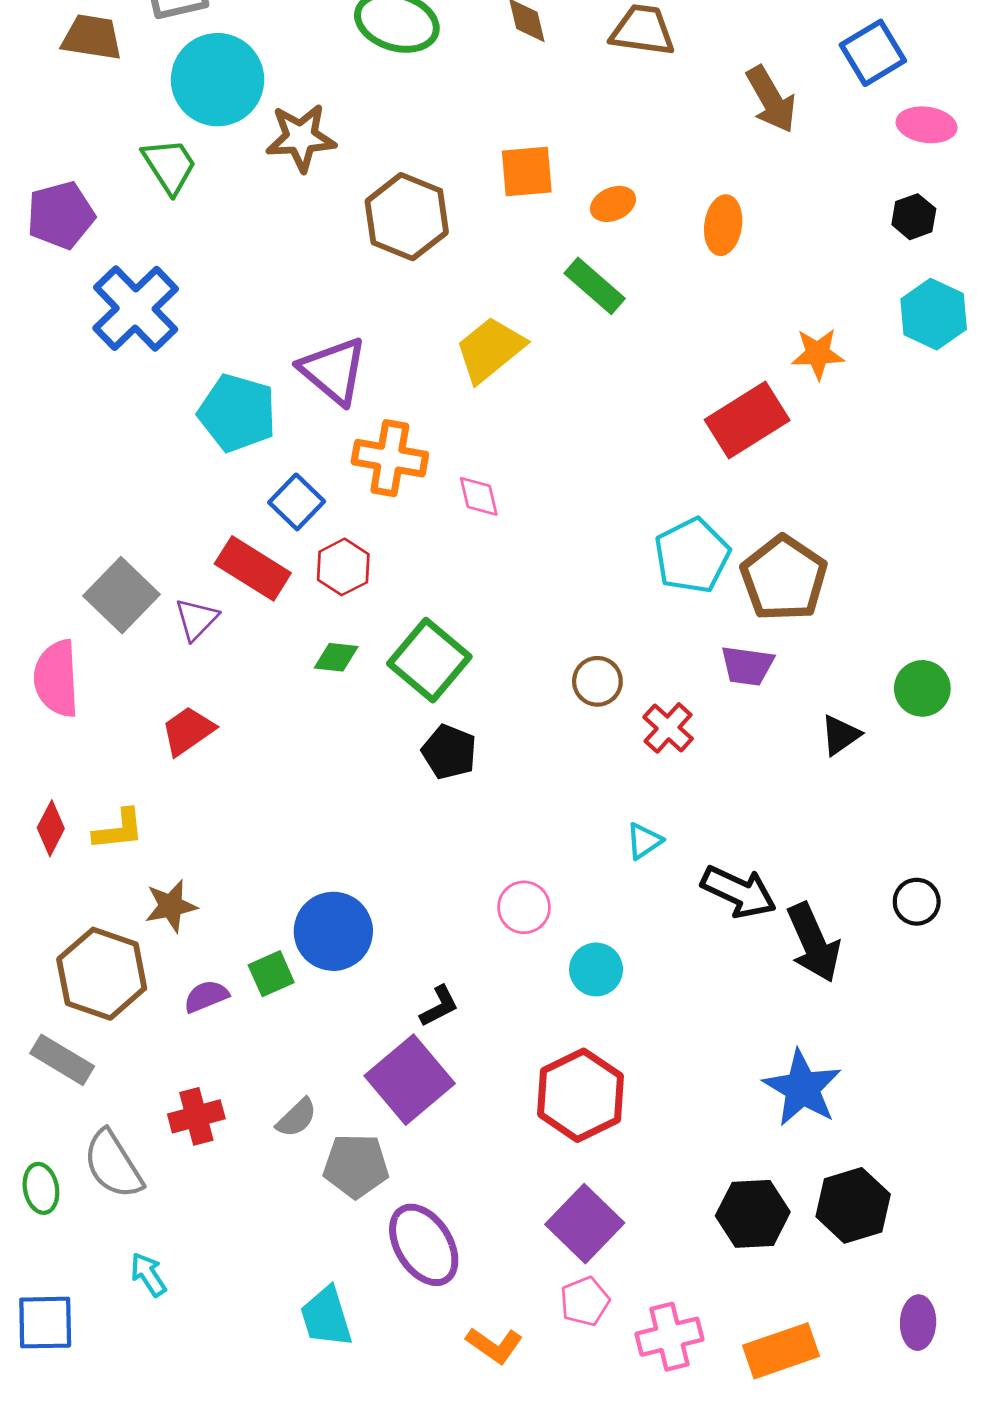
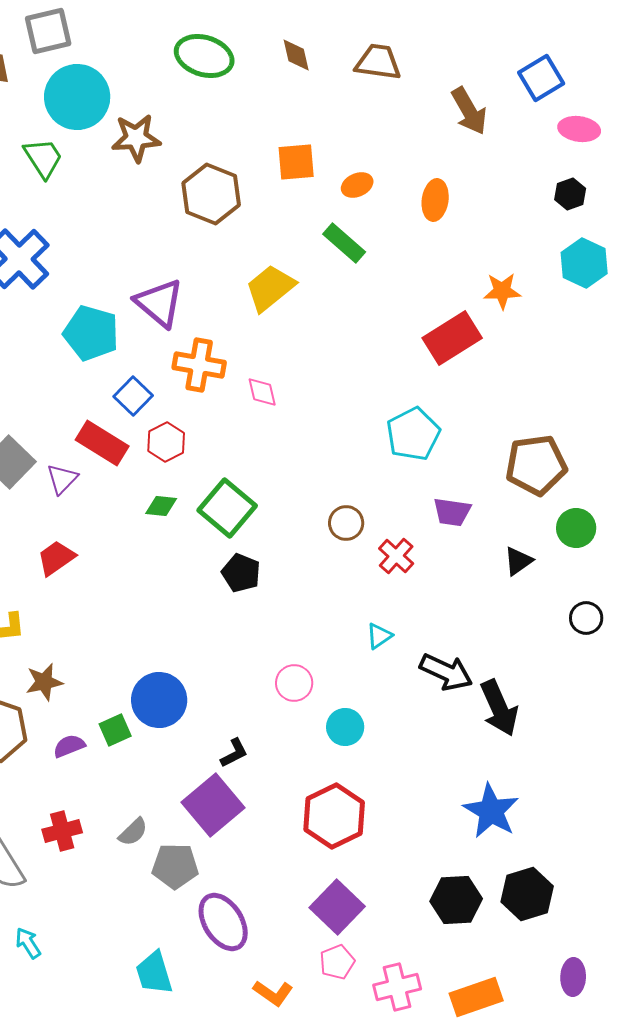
brown pentagon: (784, 578) -> (536, 465), moved, turned 30
black circle: (917, 902) -> (586, 618), moved

